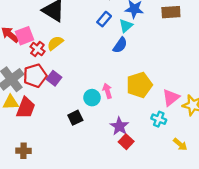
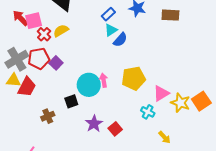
cyan triangle: (126, 26) -> (111, 30), moved
cyan circle: (92, 98) -> (89, 85), size x1.5
purple star: (119, 126) -> (94, 124), moved
brown cross: (23, 151) -> (48, 116), moved, turned -32

